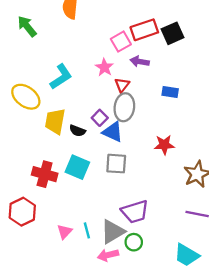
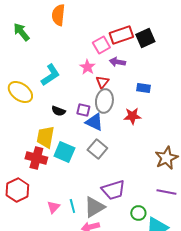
purple square: (100, 118) -> (83, 110), turned -32
yellow trapezoid: (55, 121) -> (45, 137), moved
black semicircle: (77, 131) -> (58, 111), moved
red star: (164, 145) -> (132, 116), moved
gray square: (116, 164) -> (97, 149), turned 36
green circle: (134, 242) -> (138, 213), moved

